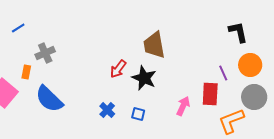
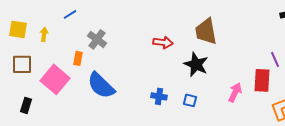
gray cross: (45, 53) -> (97, 39), turned -30
red arrow: (118, 69) -> (163, 42), moved, turned -120
blue cross: (107, 110) -> (159, 96), turned -35

